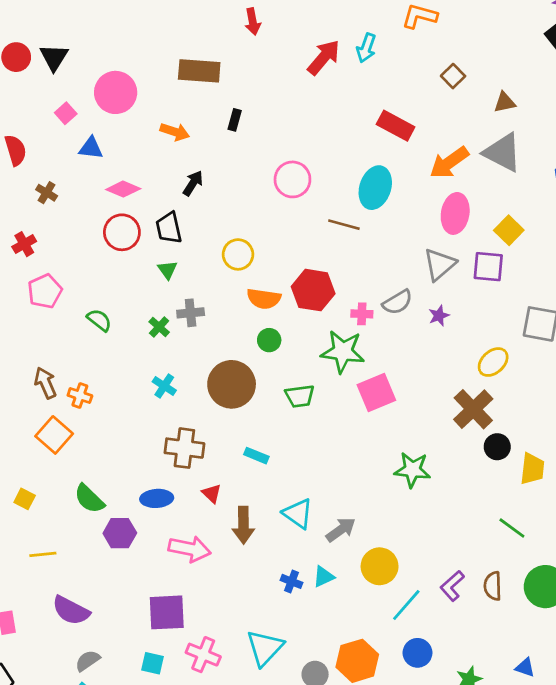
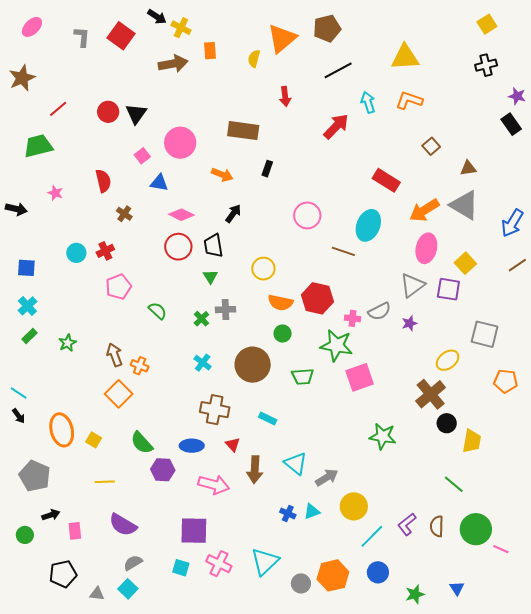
cyan arrow: (366, 48) -> (368, 102), moved, turned 140
blue triangle: (525, 667) -> (457, 588), turned 35

